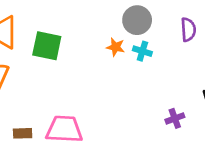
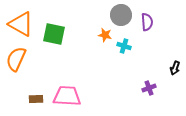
purple semicircle: (188, 30) -> (147, 22), moved
cyan cross: (142, 51) -> (124, 46), moved

